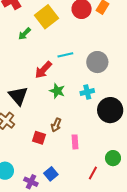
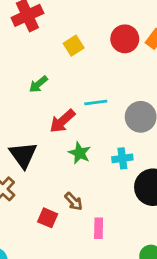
yellow square: (46, 17) -> (74, 46), size x0.6
green arrow: (24, 34) -> (38, 84), moved
brown arrow: (56, 125) -> (74, 201), turned -72

